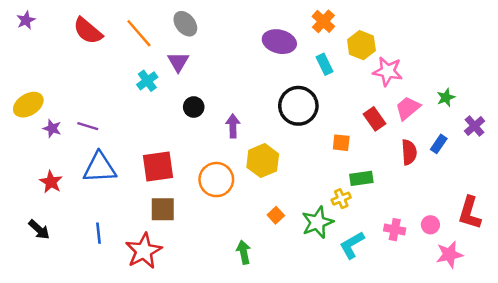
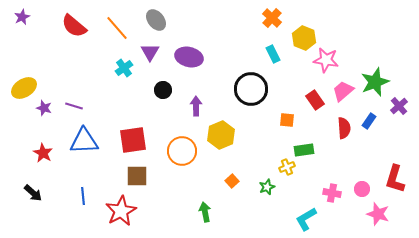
purple ellipse: (279, 42) -> (189, 57), moved
green star: (446, 97) -> (375, 82), size x1.8
green star: (317, 222) -> (267, 187), size x0.6
cyan L-shape: (352, 245) -> (306, 219), moved
pink star: (449, 255) -> (378, 214), turned 30

